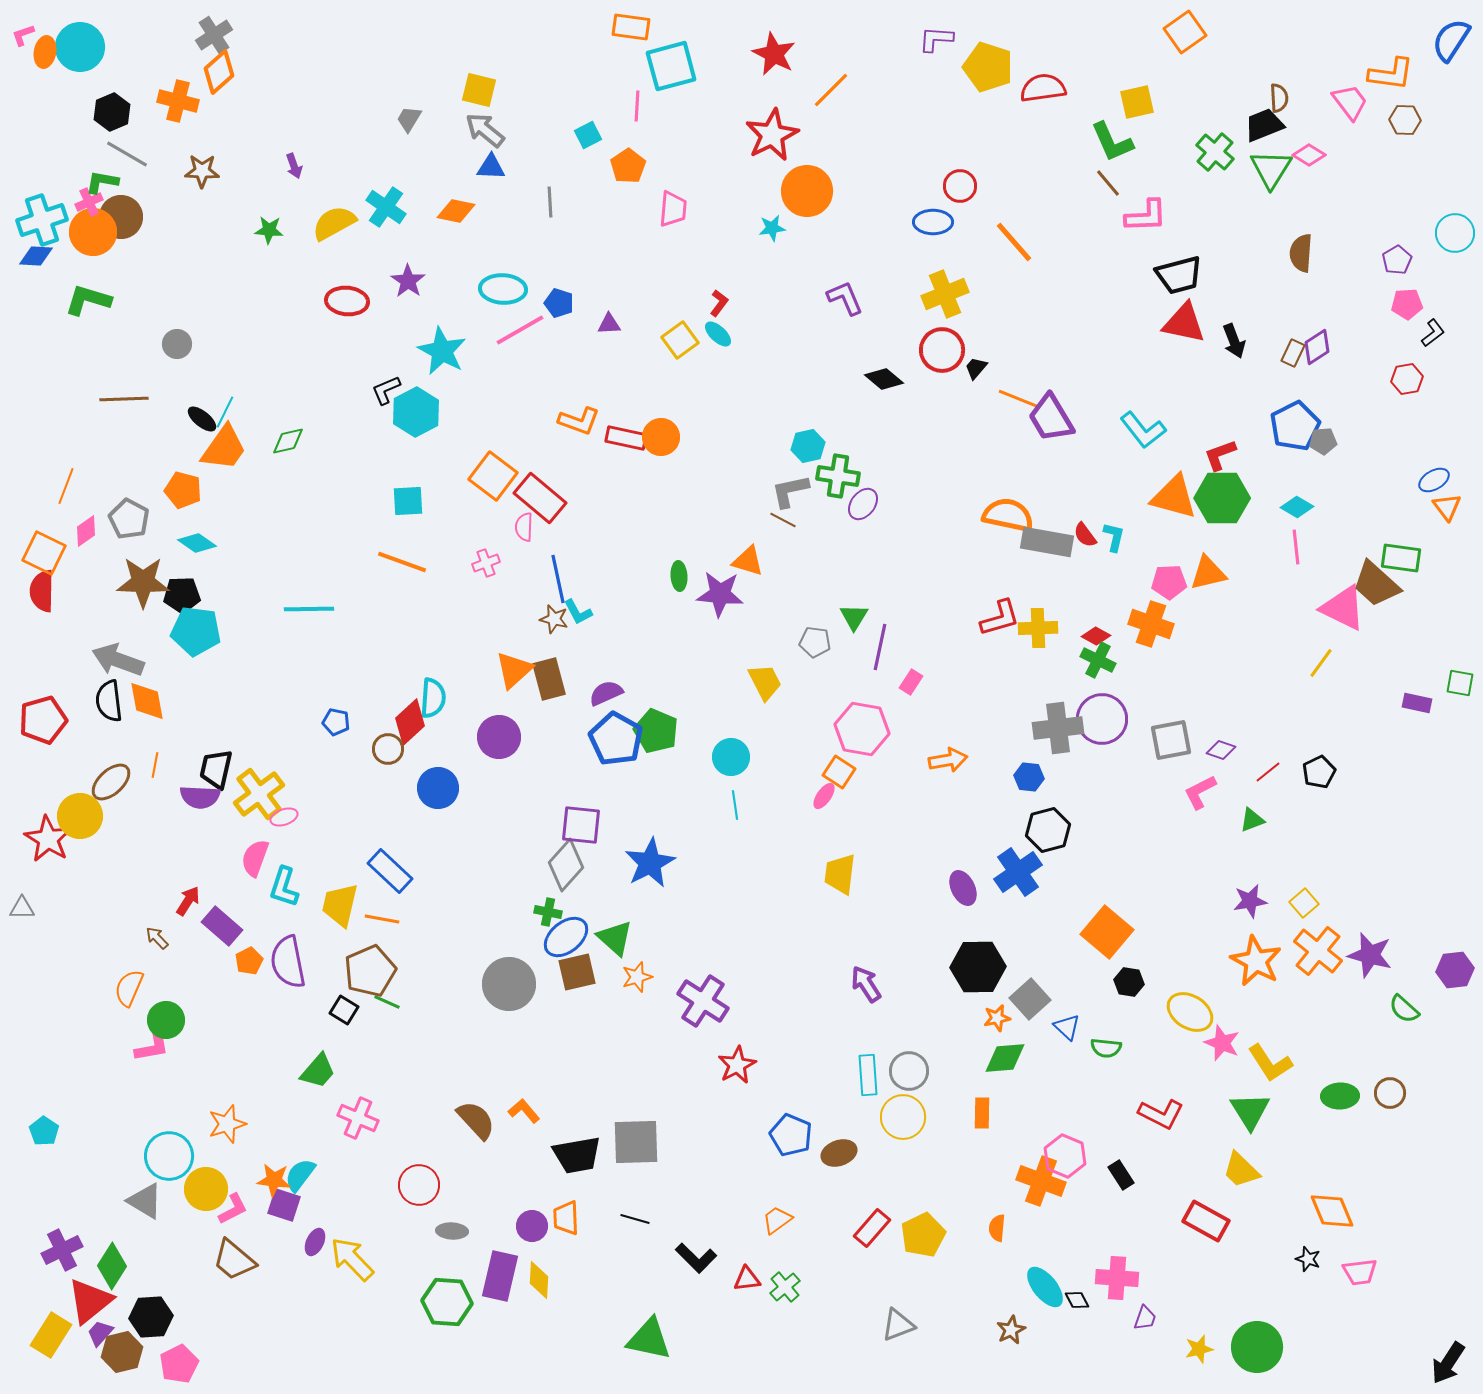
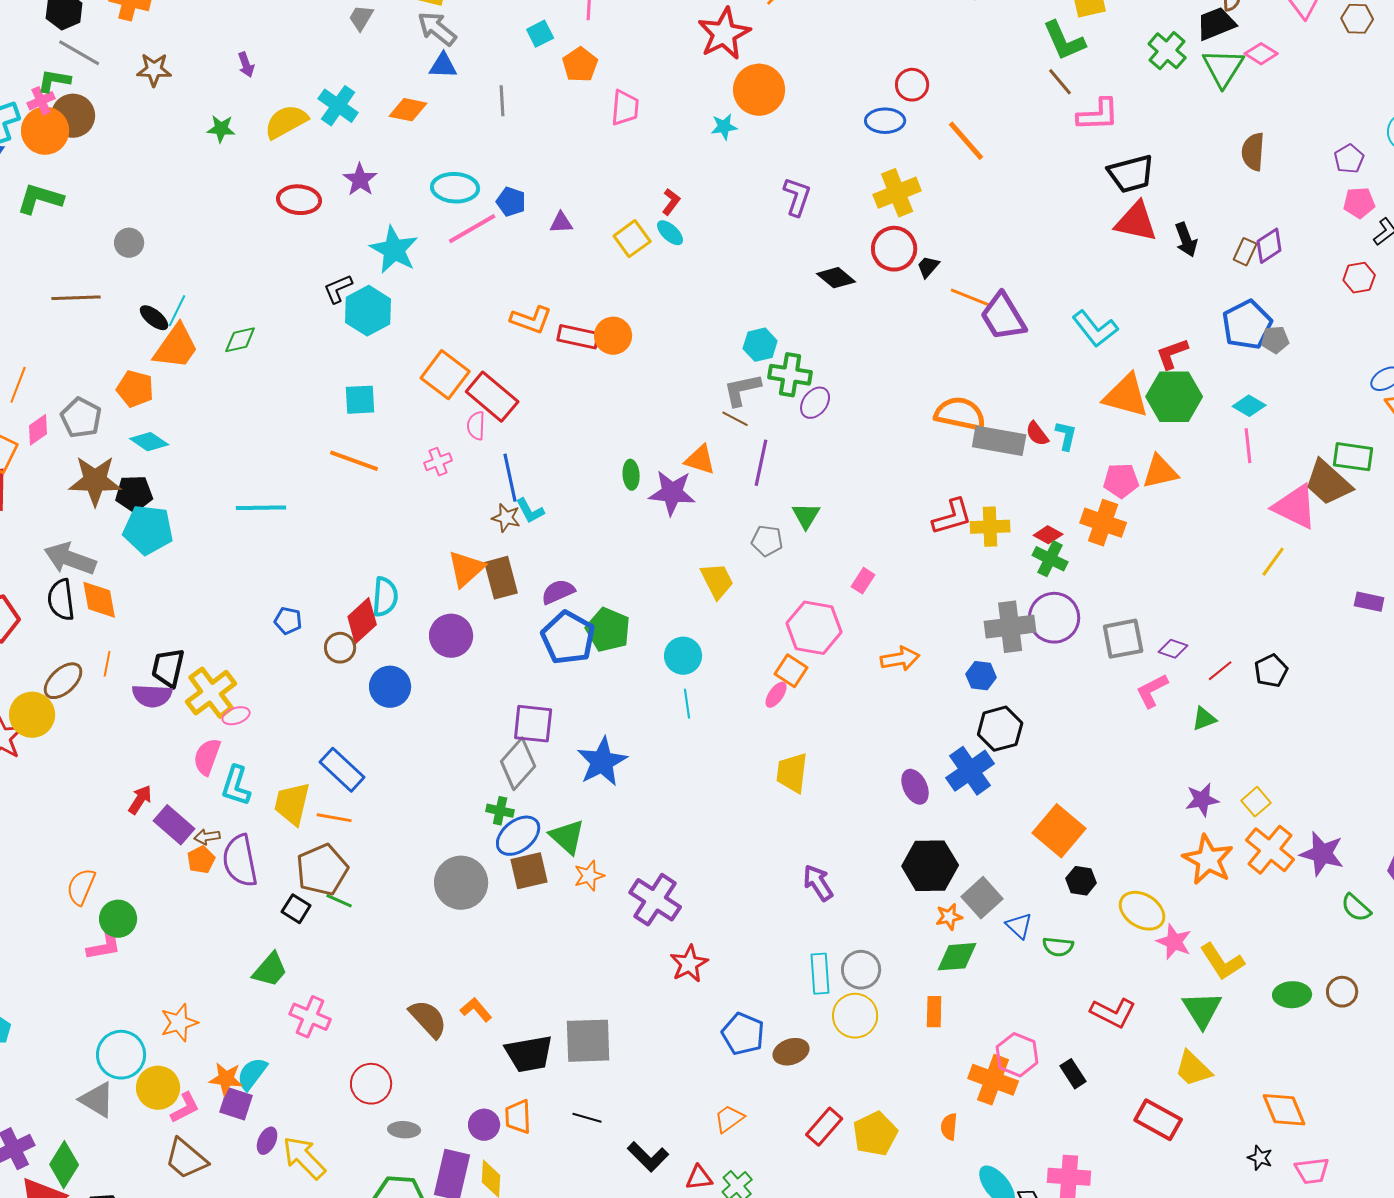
purple L-shape: (845, 298) -> (797, 197), turned 42
purple line: (880, 647) -> (761, 463), moved
brown arrow: (157, 938) -> (207, 837), moved, turned -55

